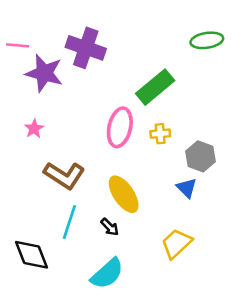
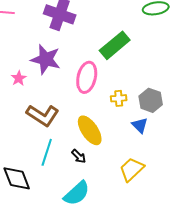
purple star: (44, 73) -> (46, 59), moved
yellow cross: (160, 134) -> (119, 98), moved

